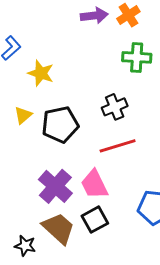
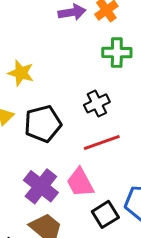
black square: (95, 220) -> (105, 214), moved

